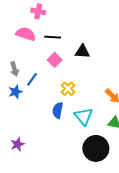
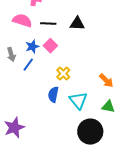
black triangle: (82, 52) -> (77, 24), moved
blue star: (15, 92) -> (32, 47), moved
purple star: (18, 144) -> (14, 128), size x1.5

